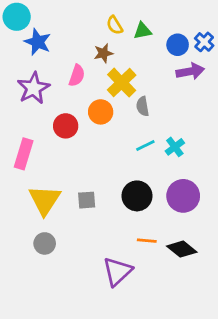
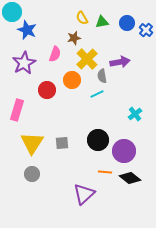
blue circle: (178, 45) -> (127, 23), moved
purple arrow: (190, 71) -> (120, 62), moved
cyan line: (145, 146) -> (97, 94), moved
cyan cross: (175, 147) -> (135, 114), moved
purple circle: (183, 196) -> (124, 151), moved

